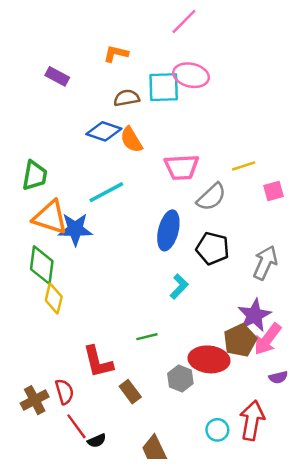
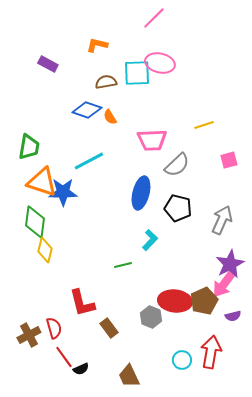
orange semicircle: (131, 140) -> (110, 117), size x0.7
yellow line: (244, 166) -> (204, 125), moved
purple star: (254, 315) -> (230, 264), moved
green line: (147, 337) -> (123, 265), moved
brown pentagon: (240, 340) -> (204, 301), moved

